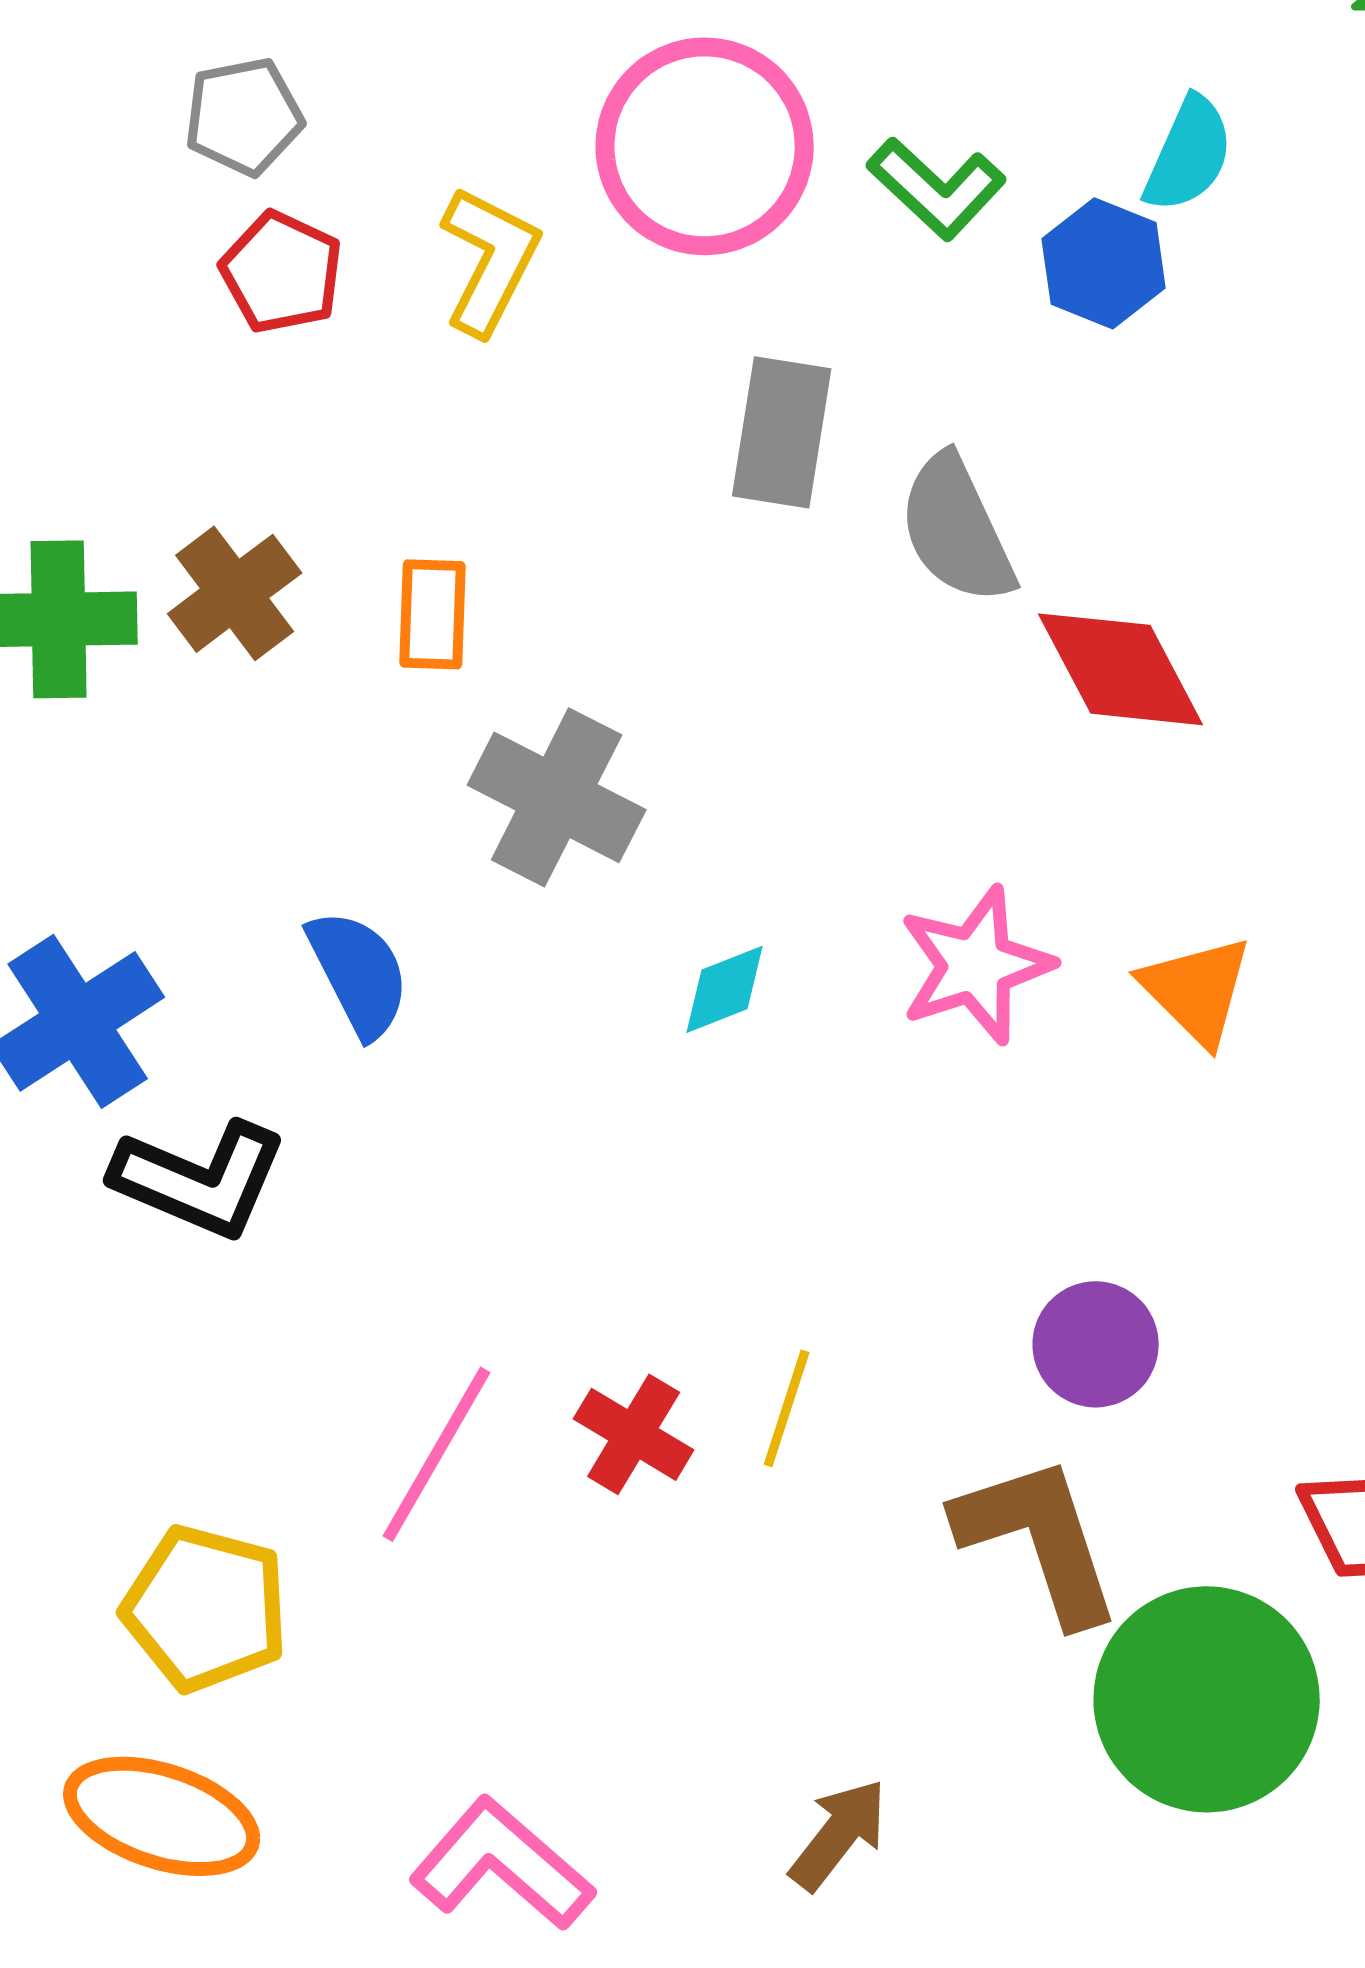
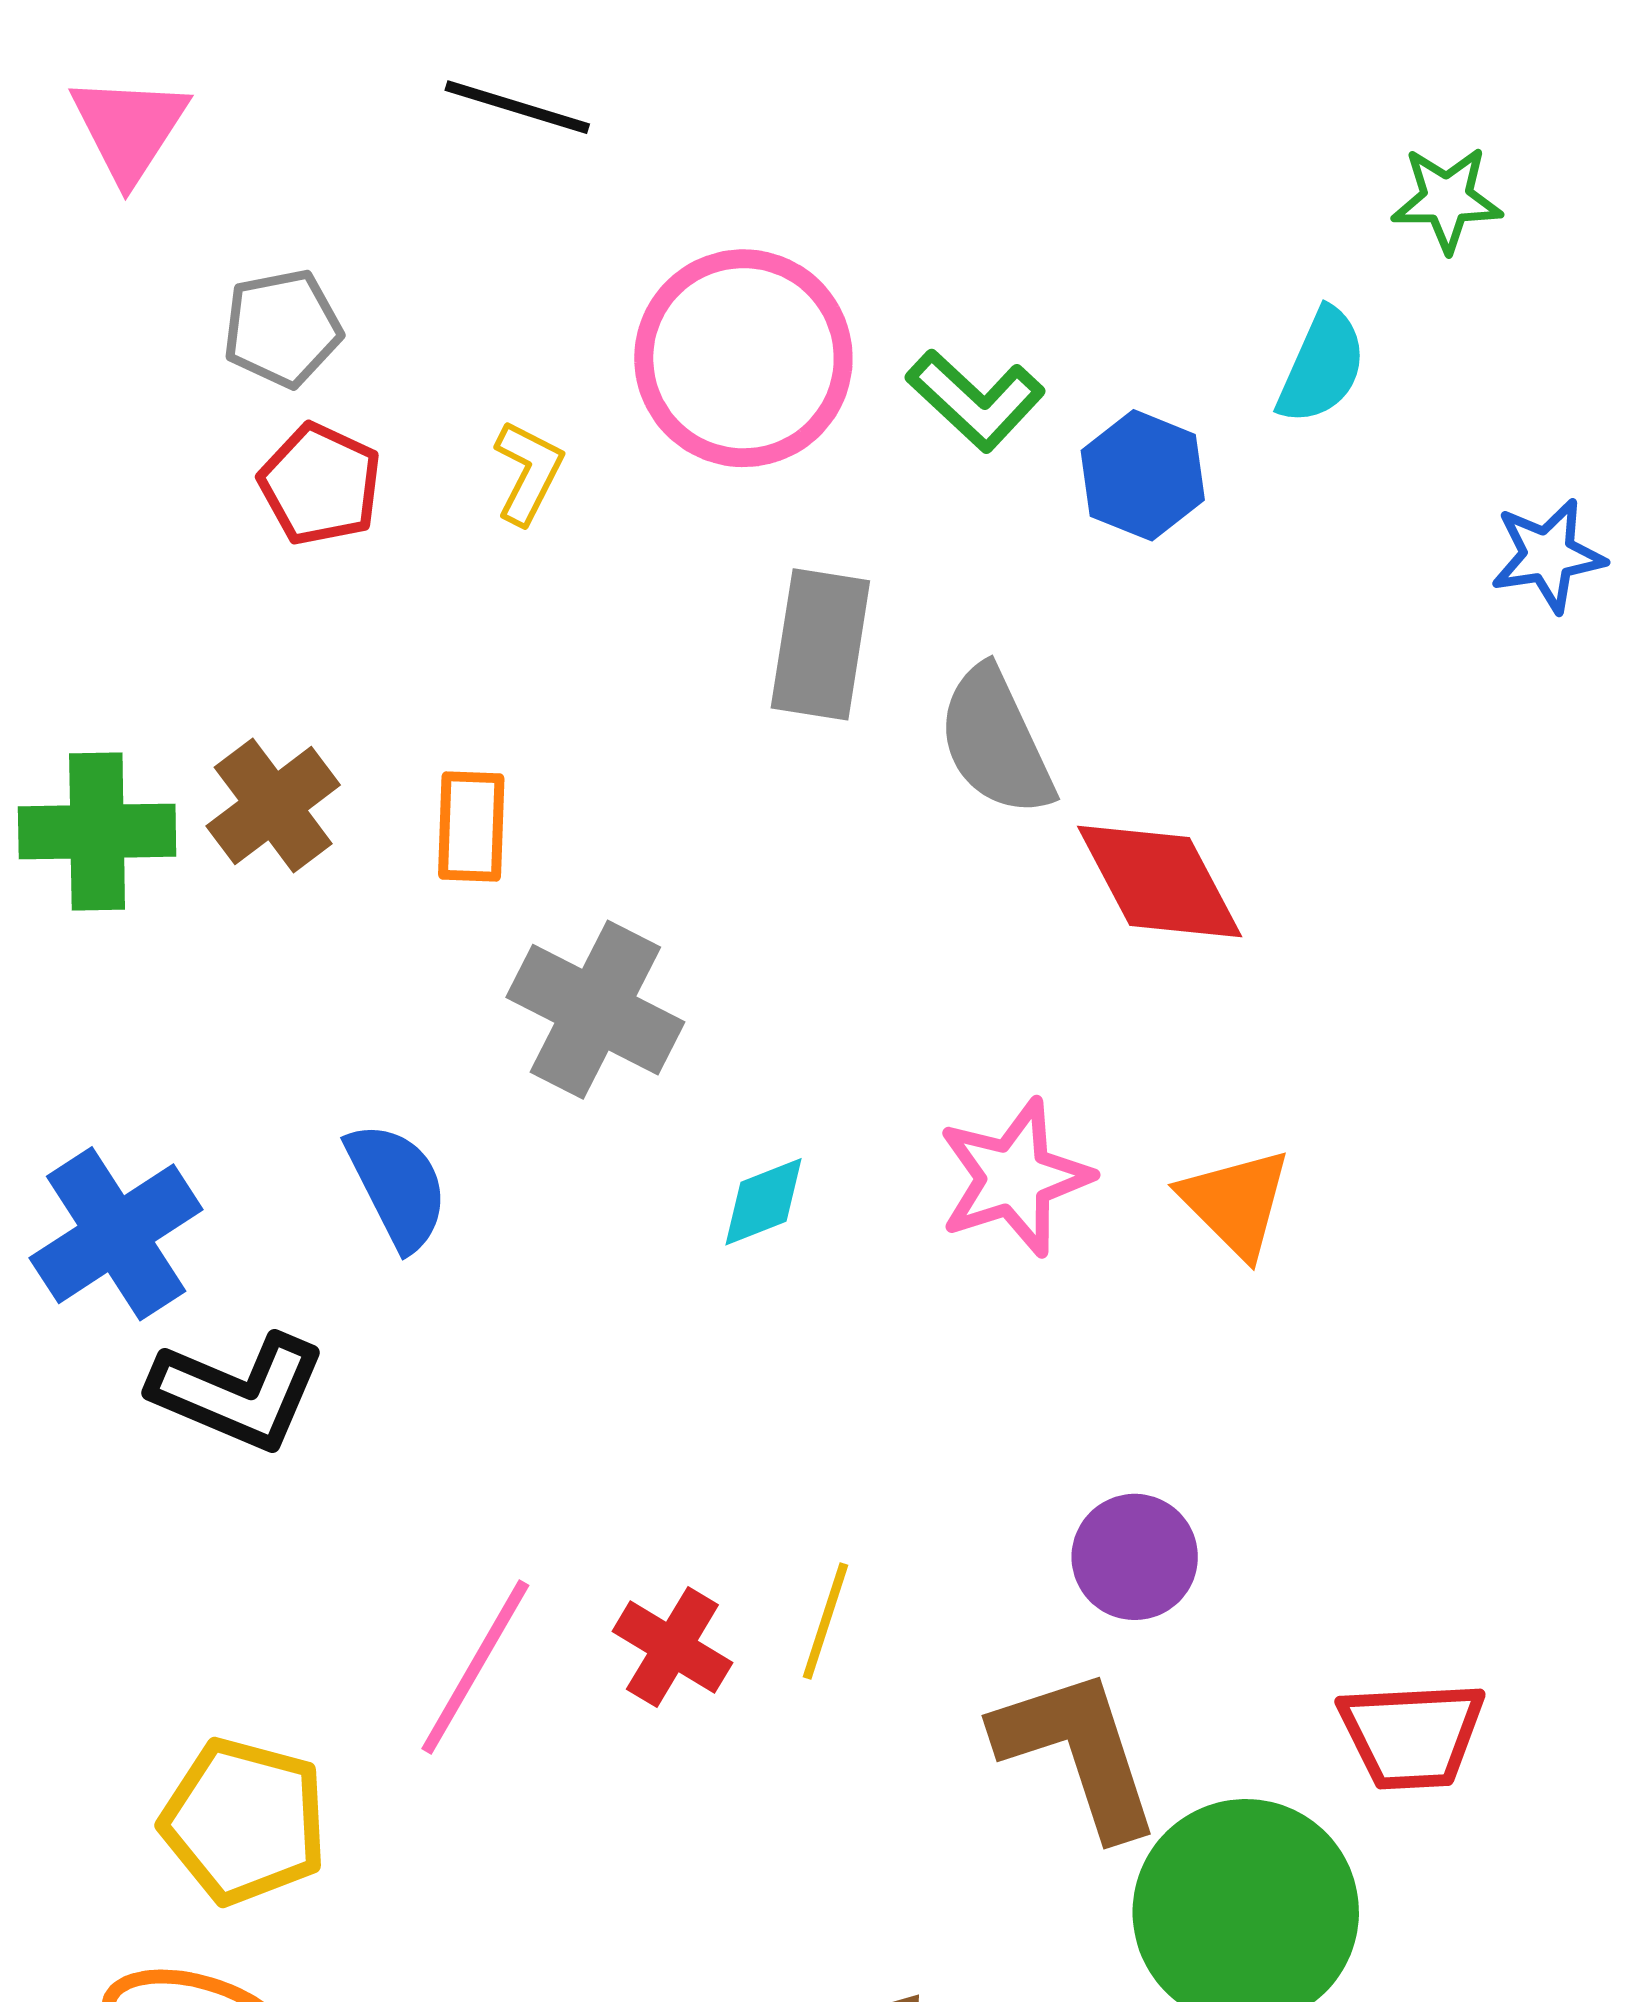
cyan semicircle: (1189, 154) -> (1322, 366), moved
yellow L-shape: (490, 260) -> (528, 472), size x0.7

